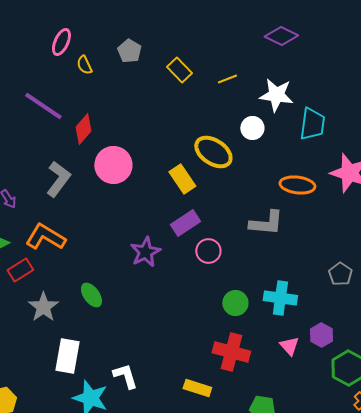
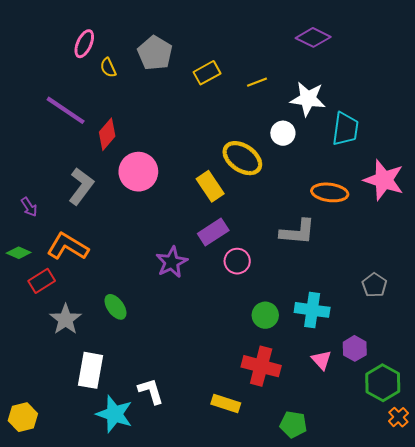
gray pentagon: (129, 51) -> (155, 53), size x1.4
yellow rectangle: (179, 70) -> (207, 73), turned -75

